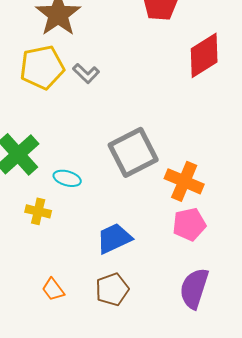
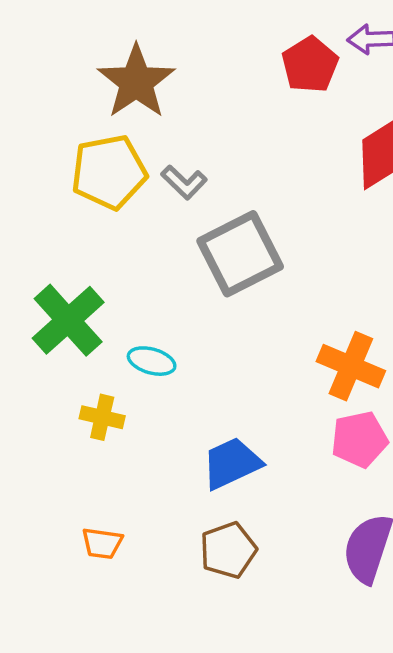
gray square: (133, 152) -> (240, 254), moved
orange trapezoid: (53, 289) -> (102, 543), moved, turned -45

